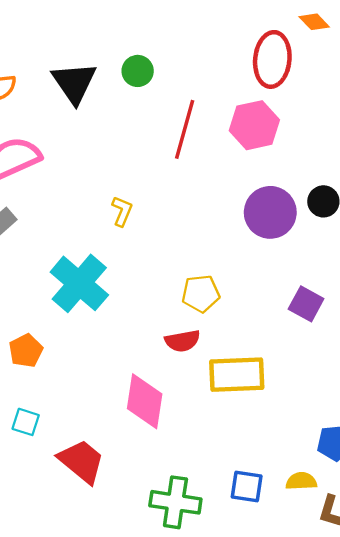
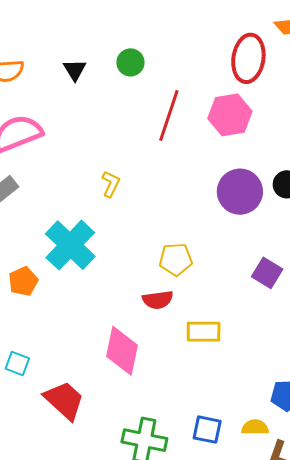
black triangle: (74, 83) -> (75, 70), size x0.6
orange pentagon: (26, 351) -> (23, 281), moved
yellow rectangle: (237, 375) -> (204, 332), size x0.7

